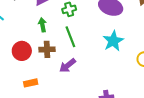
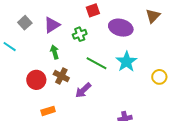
green line: (70, 37) -> (96, 63), moved, turned -35
brown cross: (47, 49) -> (61, 76), turned 35

